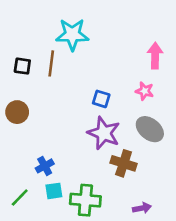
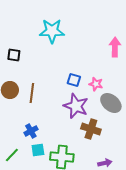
brown line: (51, 63) -> (32, 93), moved
pink star: (145, 91) -> (96, 84), moved

